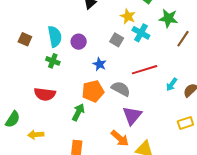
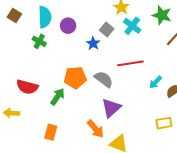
blue star: (100, 64) -> (93, 43), moved
red semicircle: (45, 94) -> (27, 87), moved

